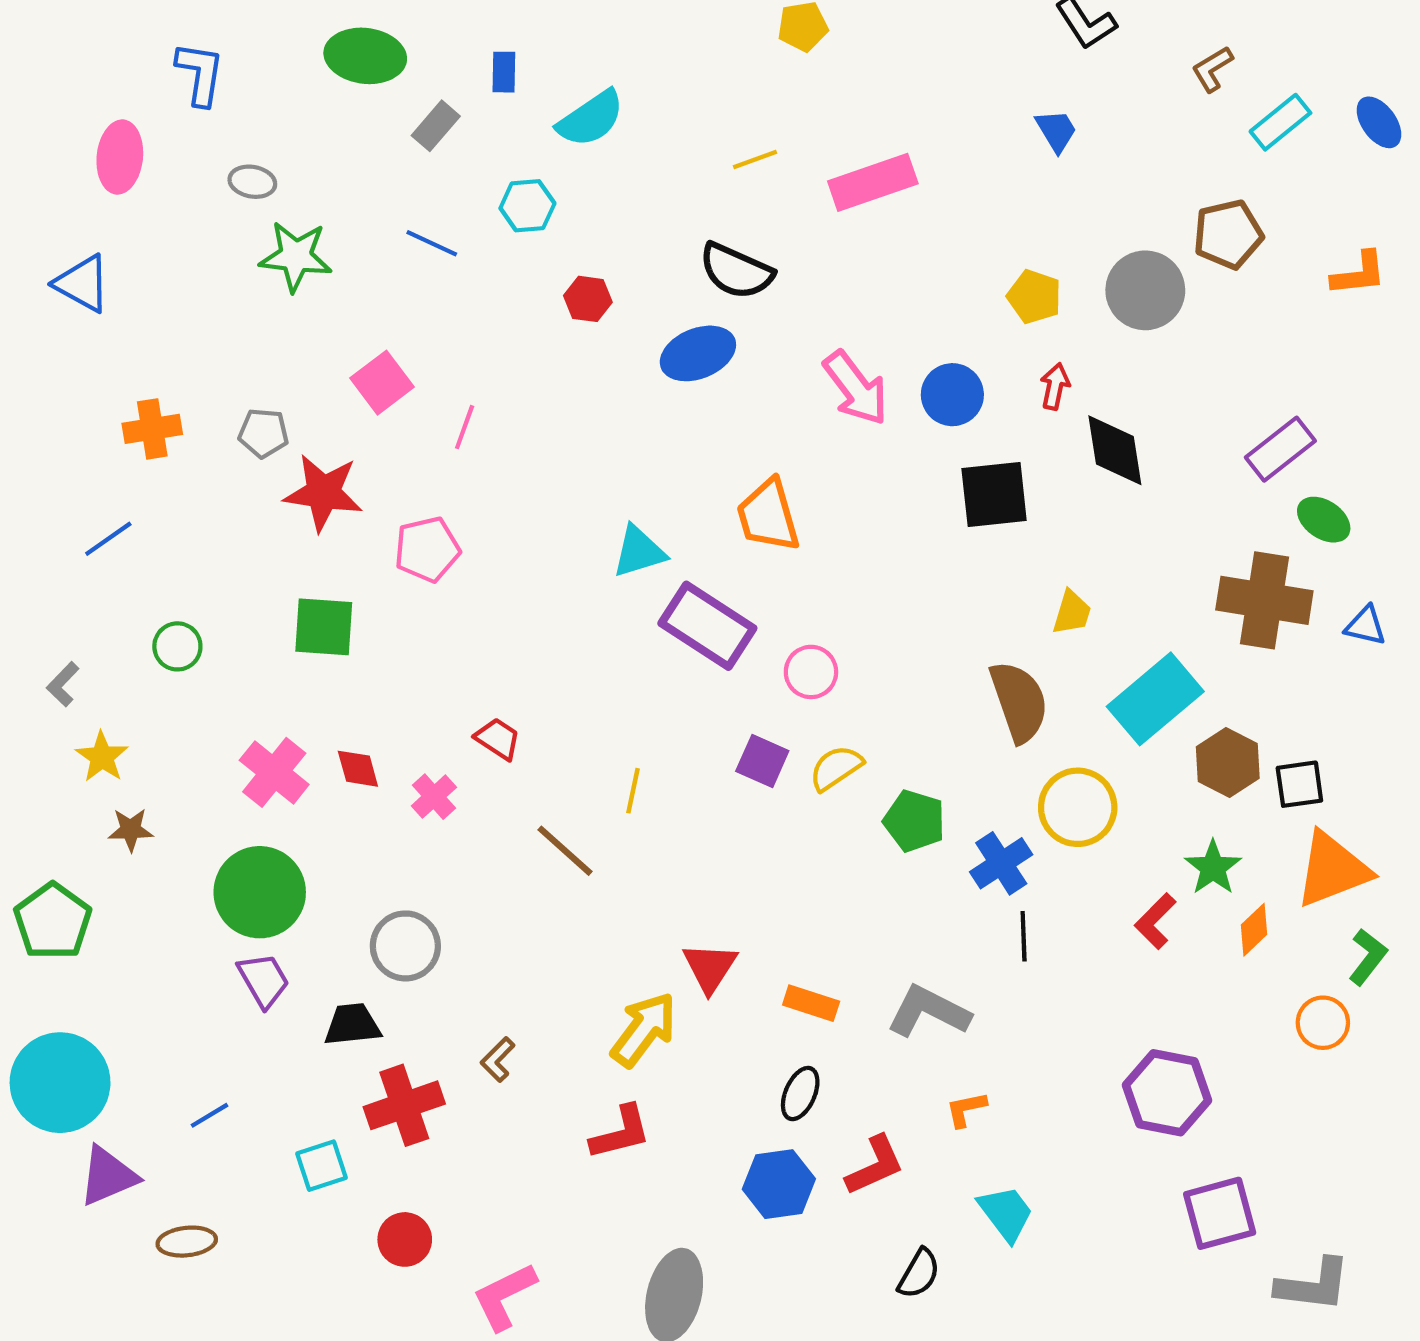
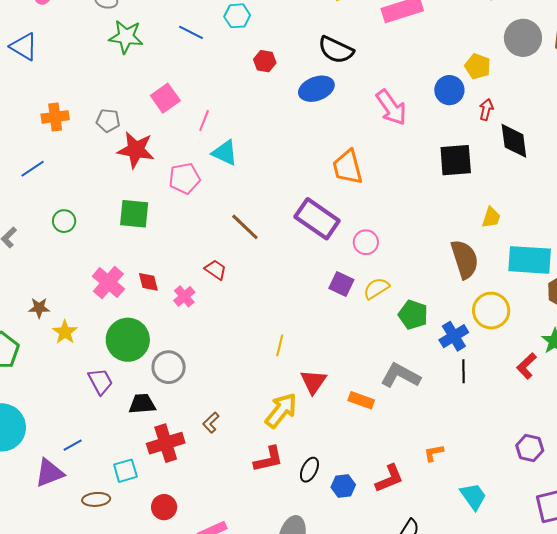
gray circle: (1145, 290) -> (523, 38), moved
blue circle: (952, 395) -> (449, 90), moved
cyan triangle: (639, 552) -> (225, 153), moved, turned 40
cyan rectangle: (1155, 699) -> (530, 260), turned 42
yellow star: (102, 757) -> (65, 332), moved
yellow line: (633, 791) -> (280, 345), moved
brown line: (565, 851) -> (245, 227), moved
green circle: (260, 892) -> (128, 340), moved
gray L-shape: (929, 1011) -> (400, 376), moved
purple hexagon: (1167, 1093) -> (530, 448), size x0.7
black ellipse: (800, 1094) -> (309, 470), moved
purple triangle: (108, 1176) -> (49, 473), moved
blue hexagon: (779, 1184) -> (343, 486), size x0.7
cyan trapezoid: (1006, 1213) -> (473, 496), moved
brown ellipse: (187, 1242) -> (96, 499), moved

